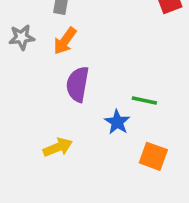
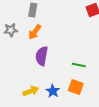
blue star: (117, 122) -> (53, 91), moved
orange square: (153, 156) -> (76, 87), moved

